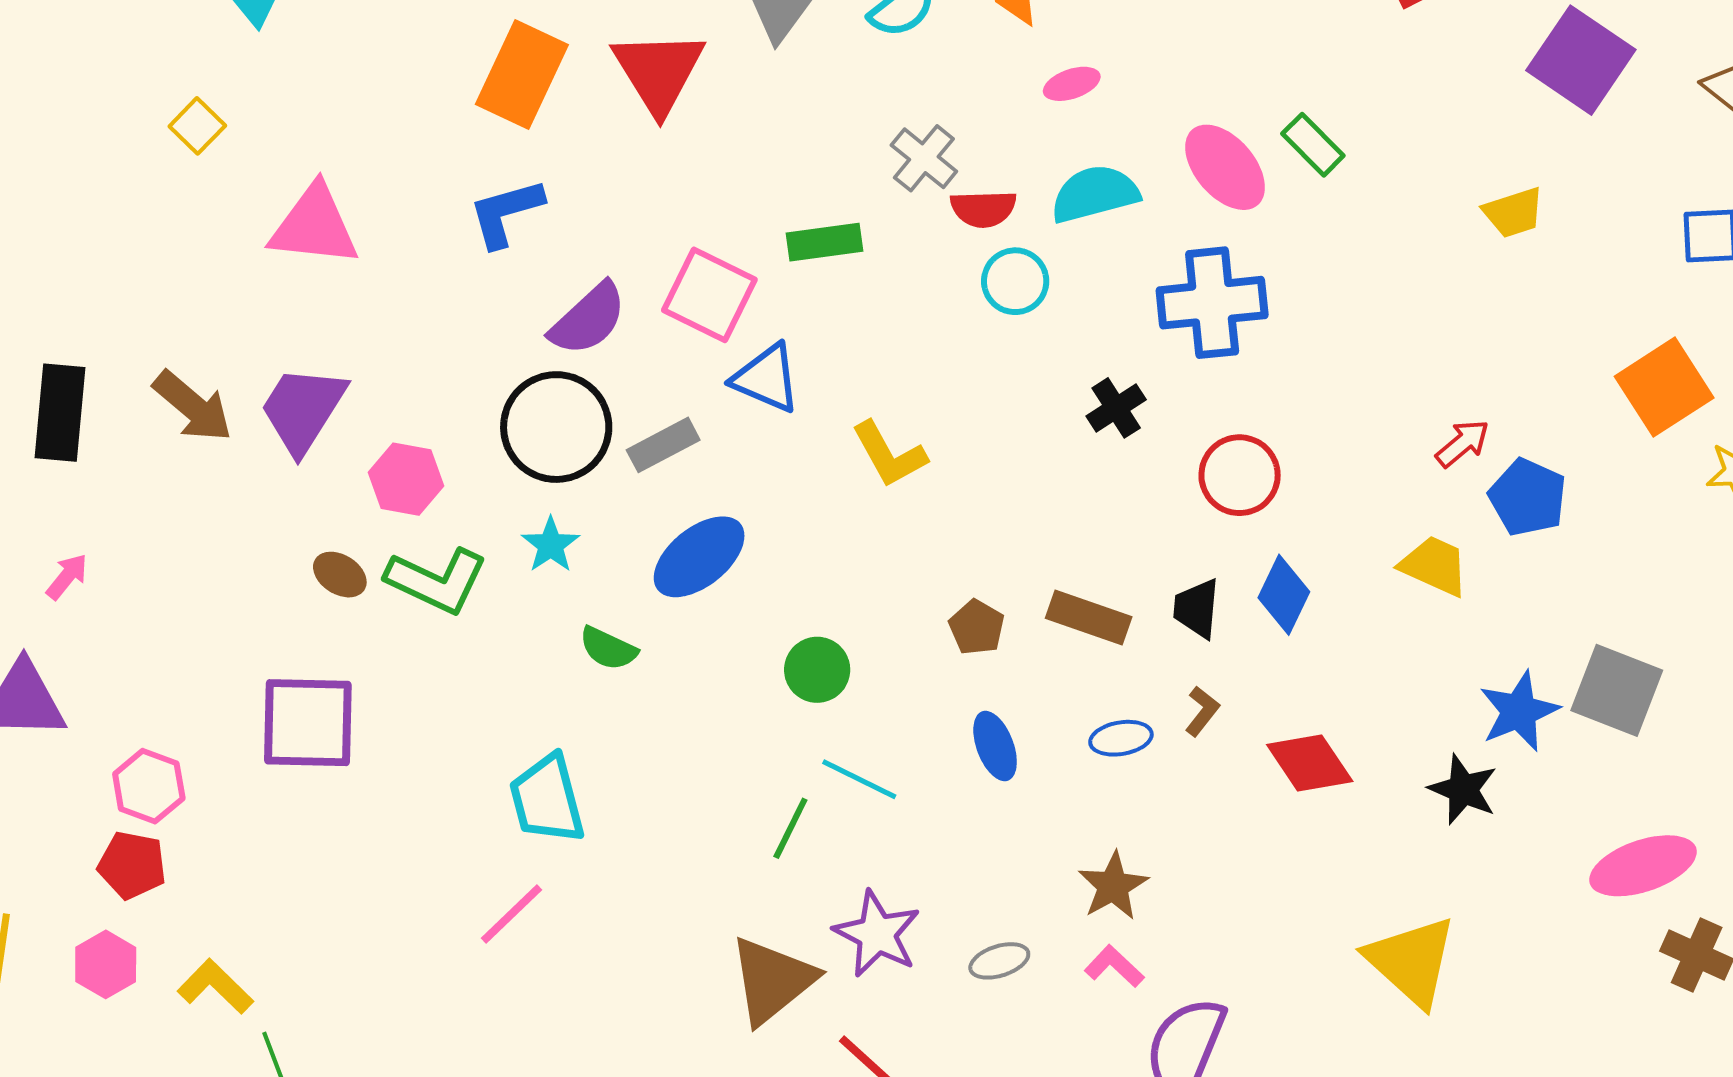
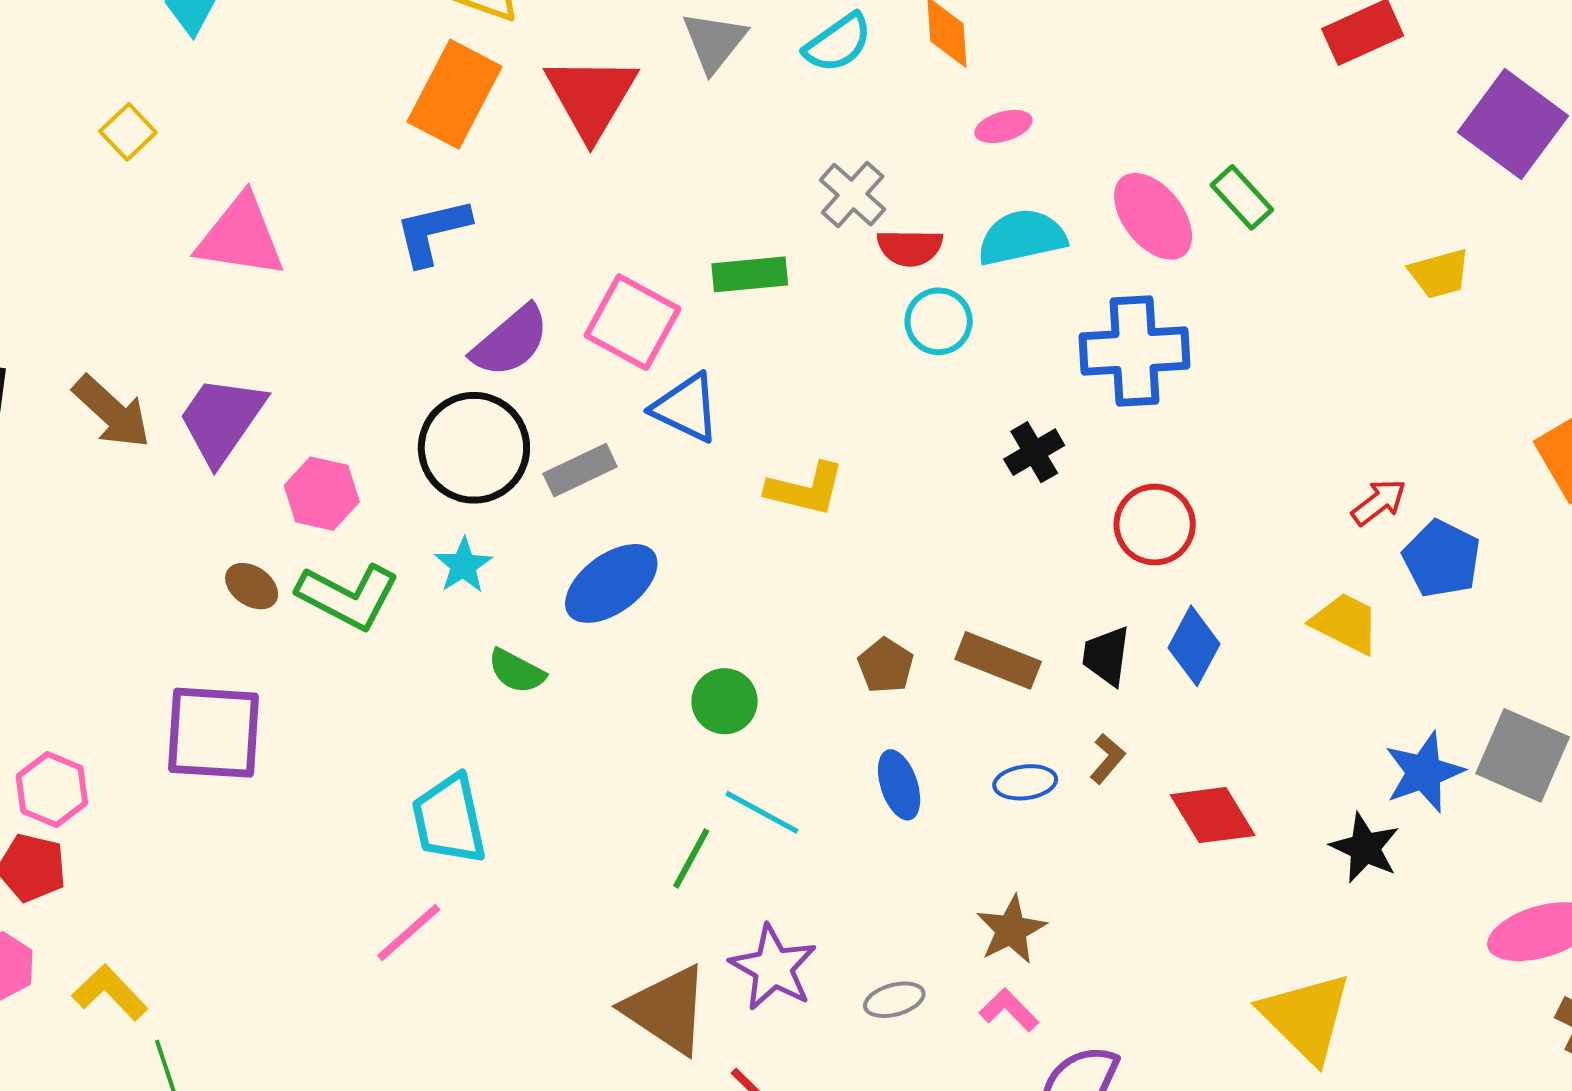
yellow L-shape: (889, 454) -> (805, 489), turned -50
brown triangle: (772, 980) -> (667, 1010), turned -50

